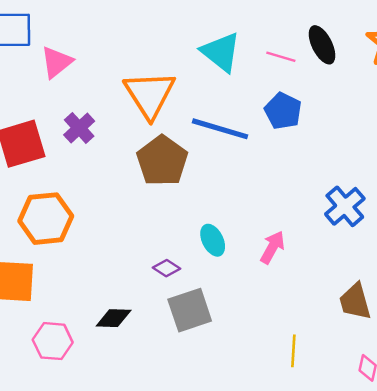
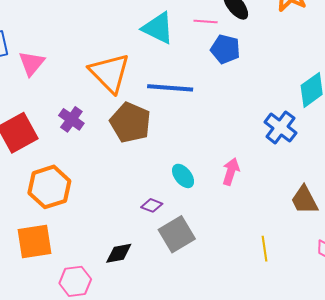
blue pentagon: (283, 111) -> (225, 49), moved
purple cross: (79, 128) -> (71, 119), moved

